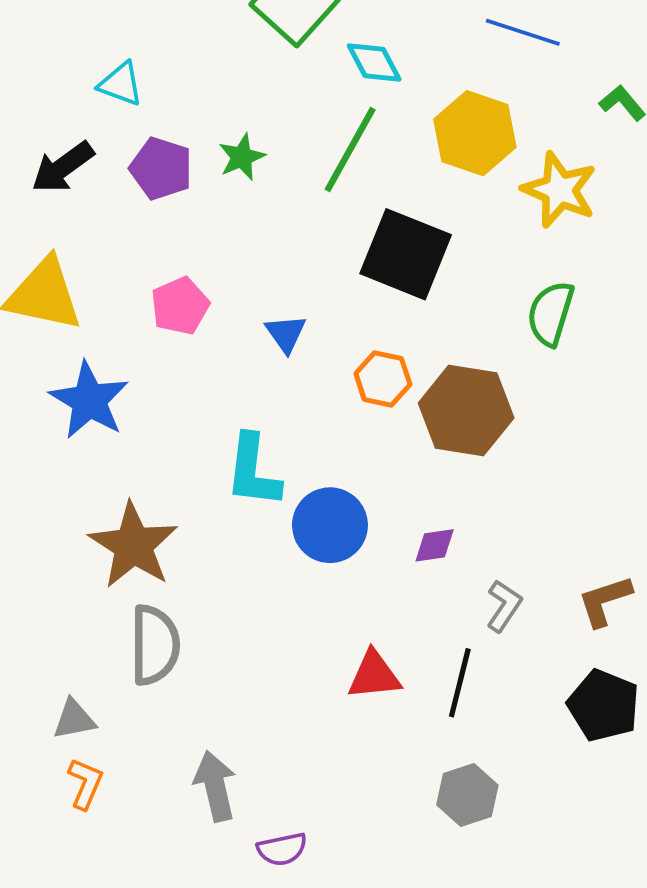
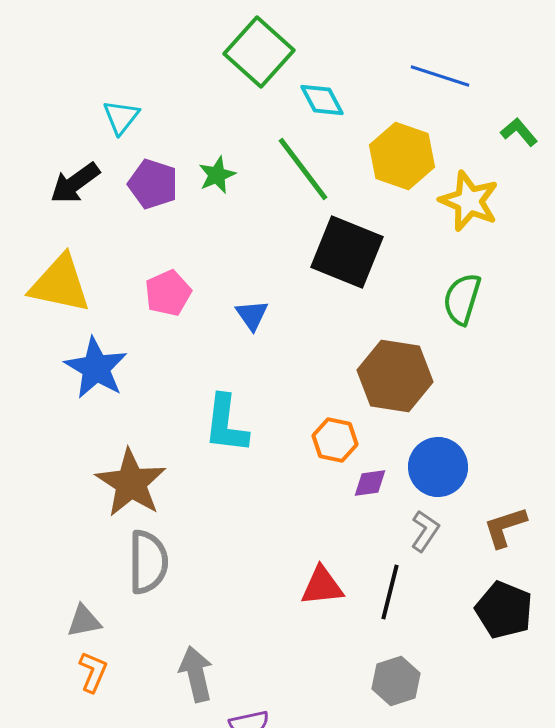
cyan triangle: (121, 84) -> (121, 117), turned 48
green line: (350, 150) -> (303, 169), turned -66
orange hexagon: (383, 379) -> (335, 440), moved
blue circle: (330, 525) -> (438, 467), moved

